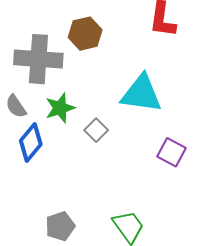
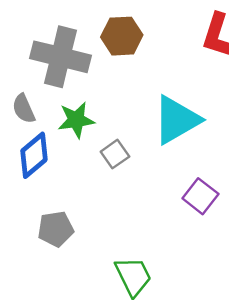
cyan triangle: (141, 94) -> (177, 120), turned -48
gray pentagon: (60, 226) -> (56, 229), moved

